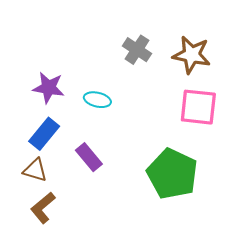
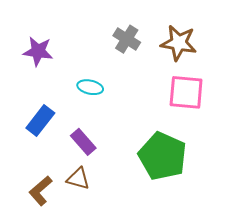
purple star: (49, 88) -> (38, 51), moved
brown triangle: (35, 170) -> (78, 179), moved

